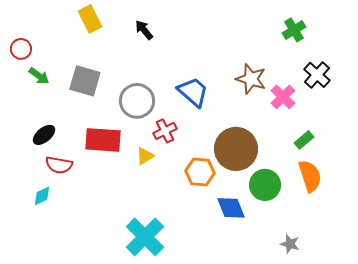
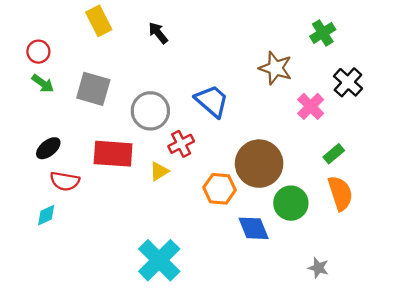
red circle: (21, 49) -> (38, 52), moved
brown star: (251, 79) -> (276, 68), moved

